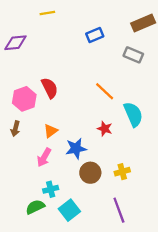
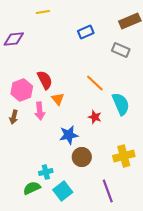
orange triangle: (51, 131) -> (58, 99), moved, turned -32
pink arrow: (44, 157) -> (40, 111), moved, turned -36
yellow cross: (122, 172) -> (124, 156), moved, size x1.5

